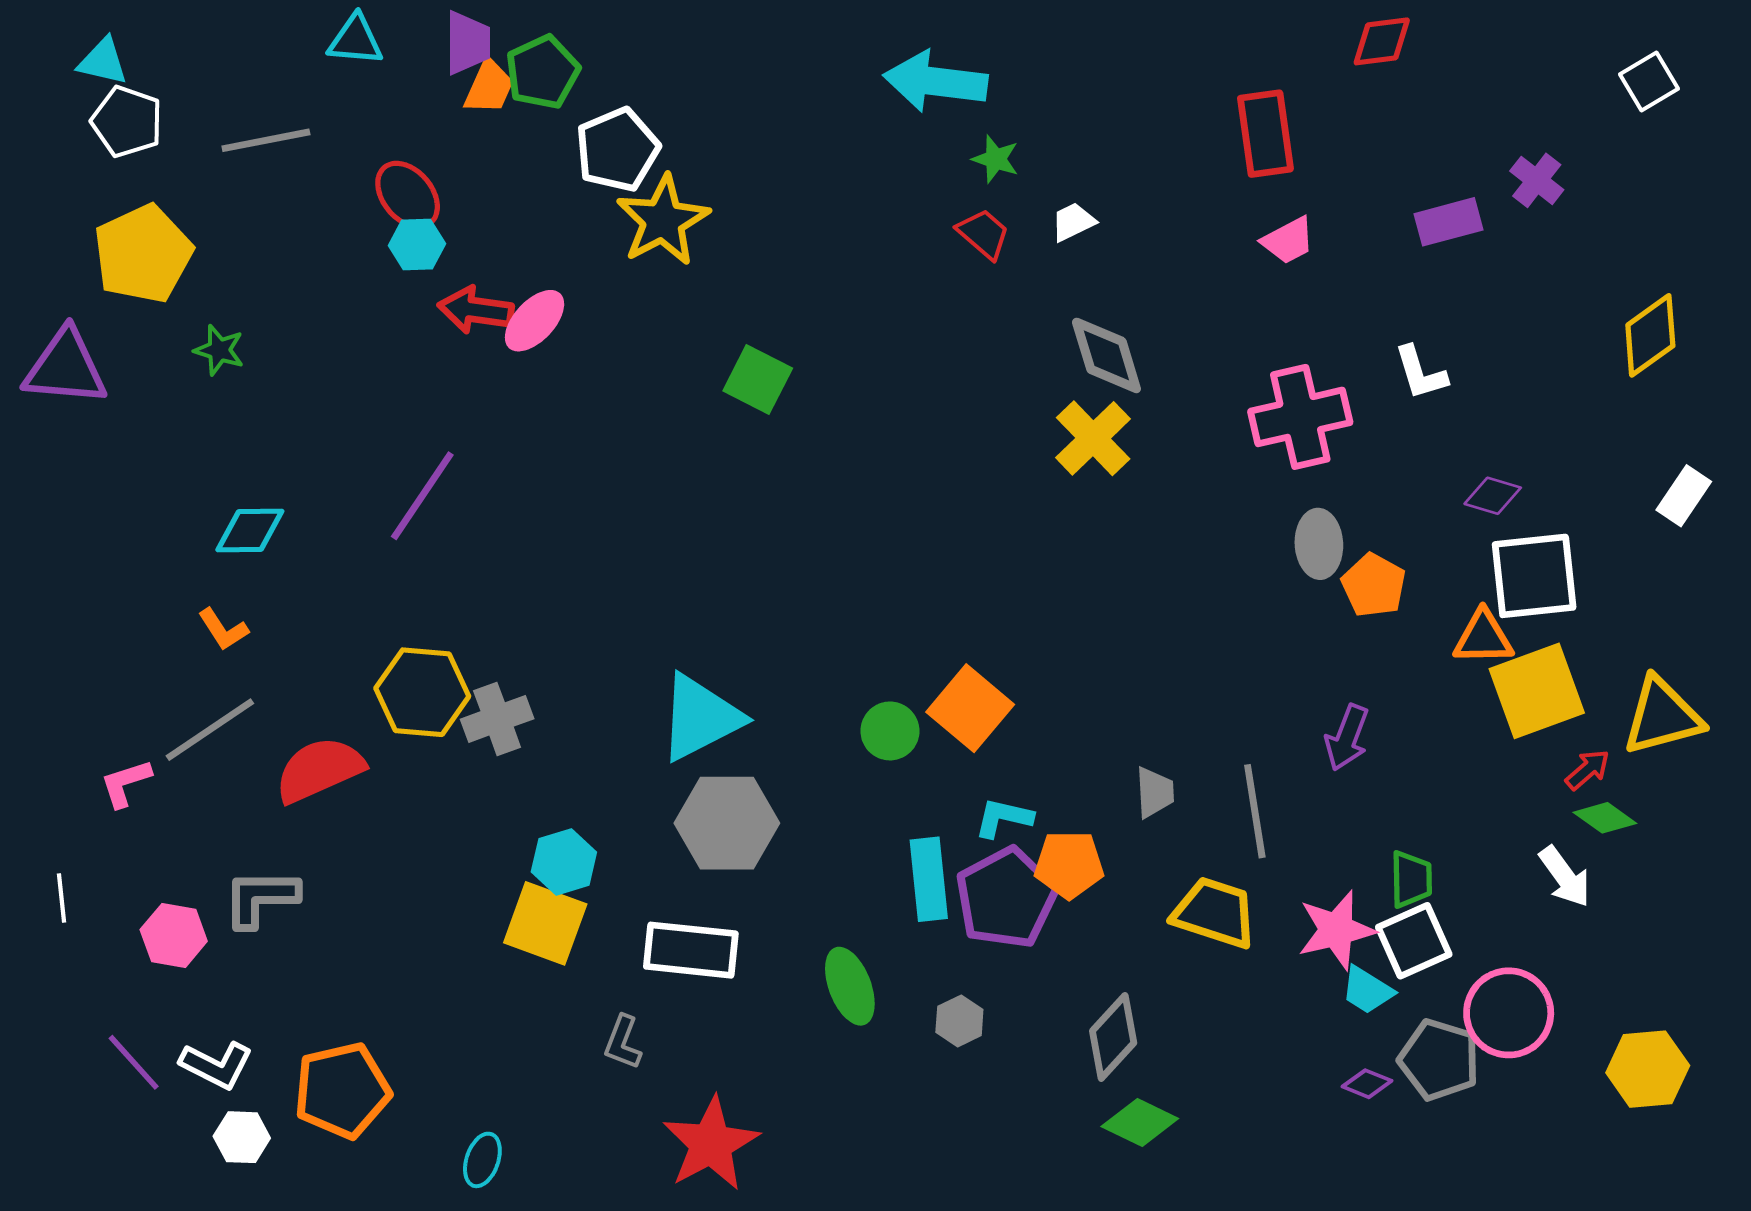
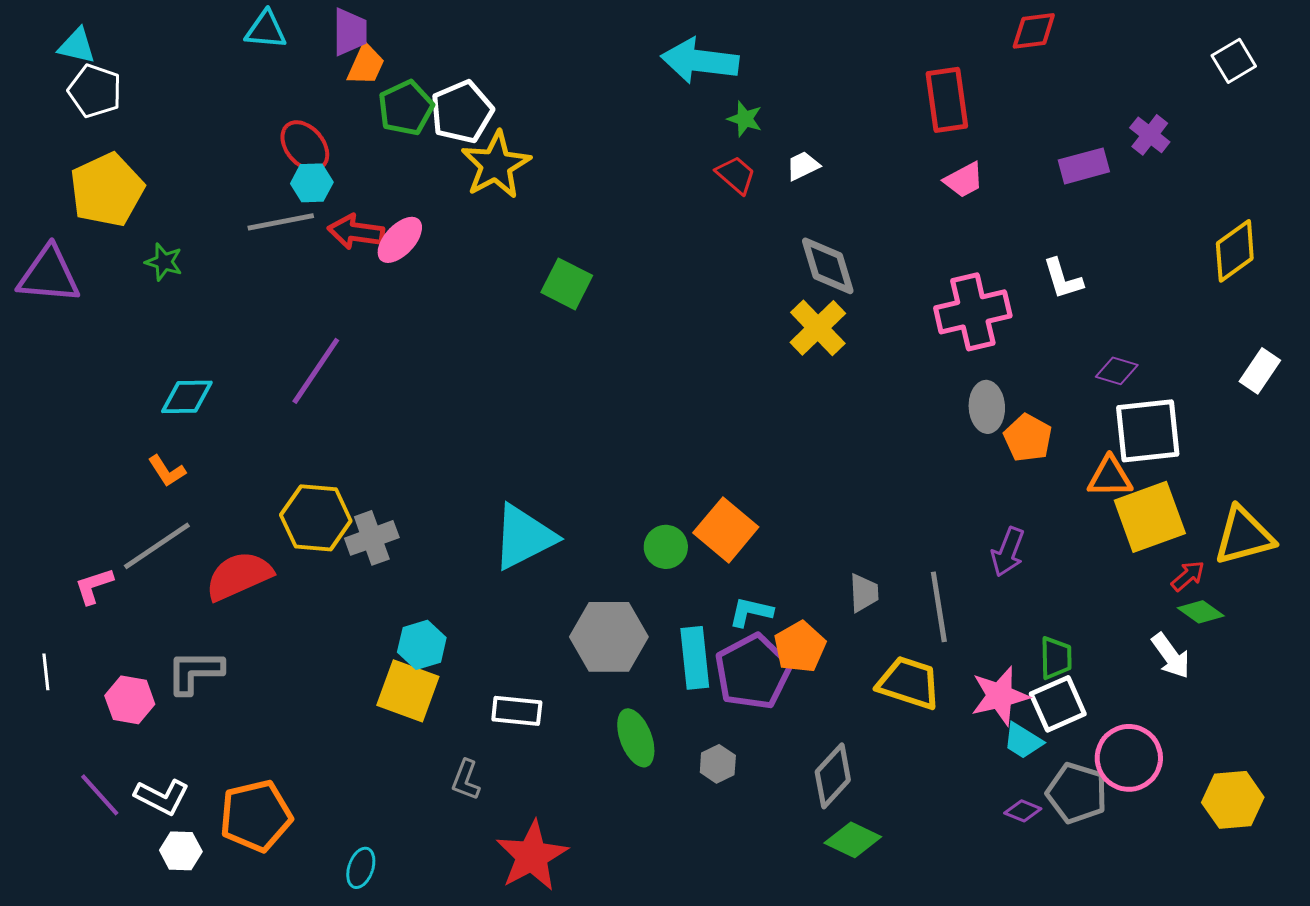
green pentagon: (543, 72) -> (406, 108), moved
gray line: (266, 140) -> (281, 222), moved
gray hexagon: (727, 823) -> (609, 637), moved
orange pentagon: (1069, 865) -> (800, 647), turned -30
white rectangle: (691, 950) -> (517, 711), size x0.7

